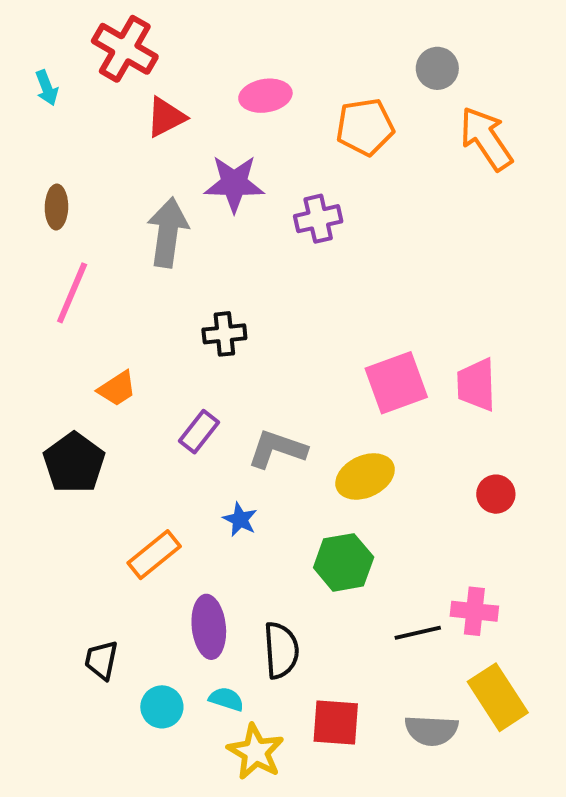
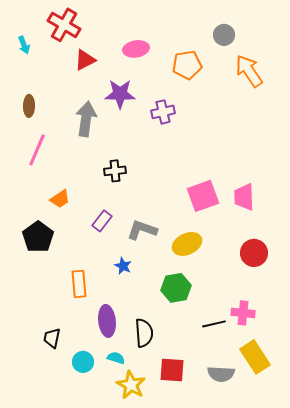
red circle: (496, 494) -> (254, 253), size x1.4
orange rectangle: (154, 555) -> (79, 284), turned -56

